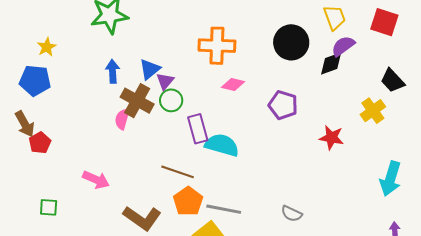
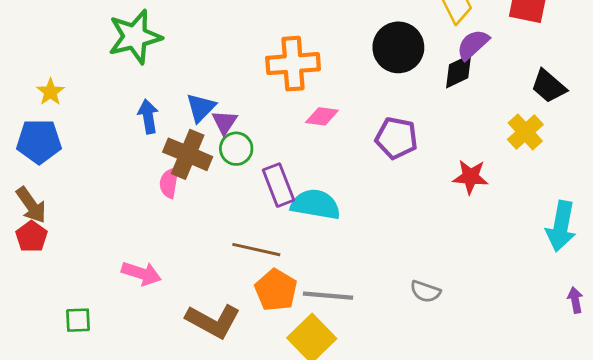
red pentagon: (40, 143) -> (32, 237), moved

